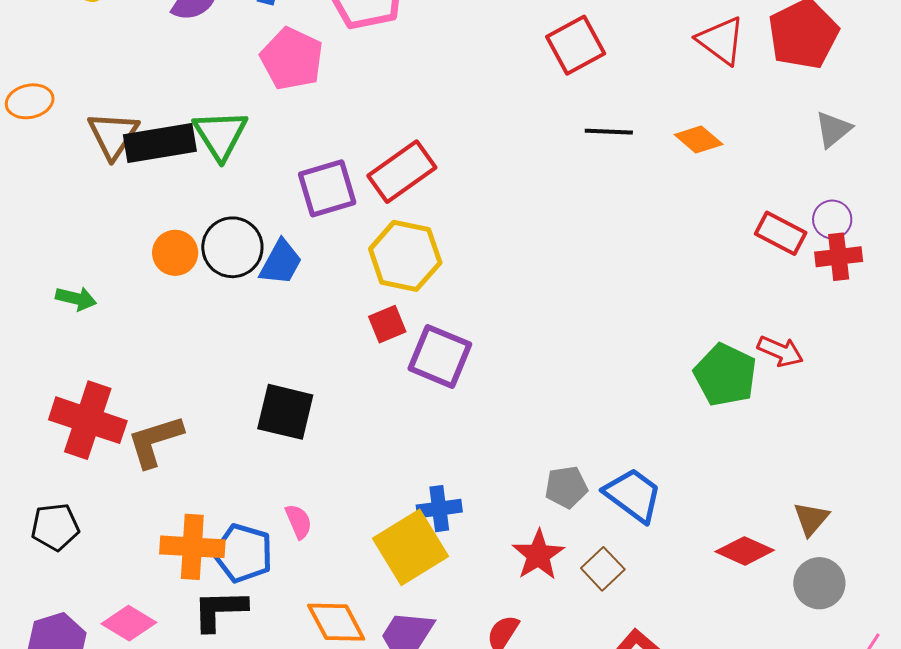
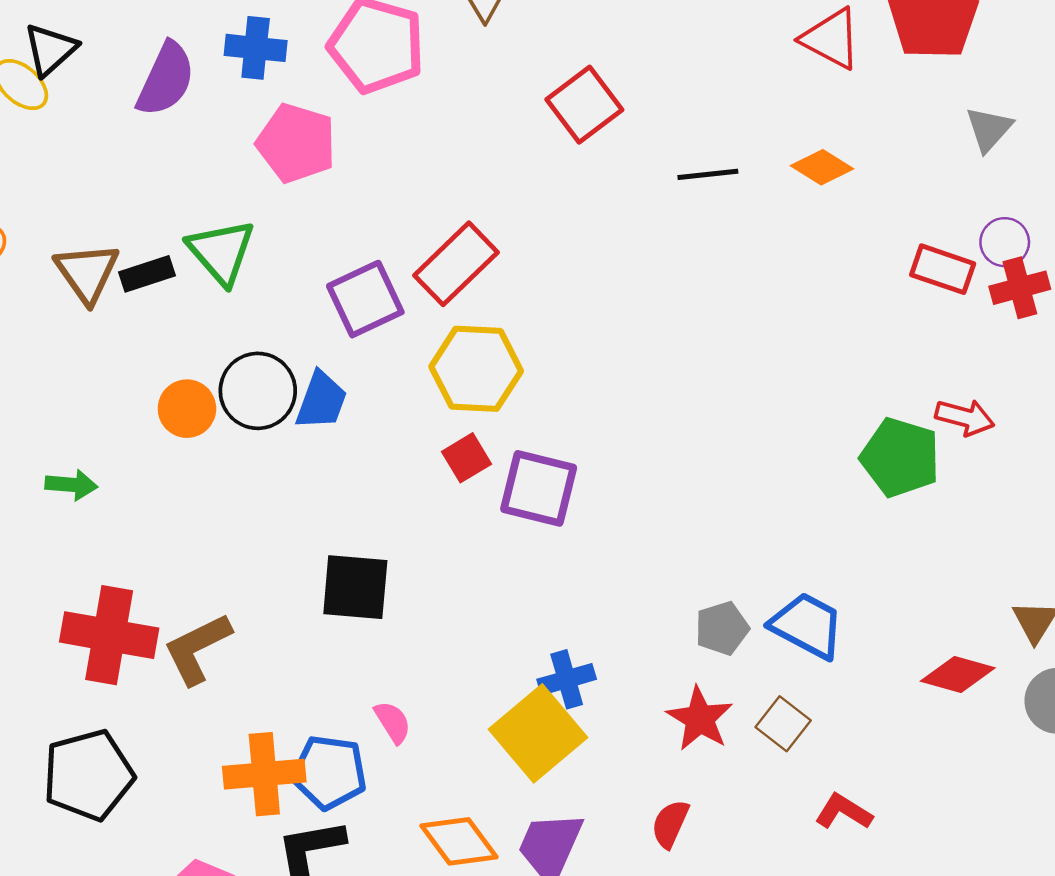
red square: (576, 45) -> (584, 105), moved
black rectangle: (160, 143) -> (147, 274), size x0.6
black pentagon: (55, 527) -> (88, 775), size x1.5

